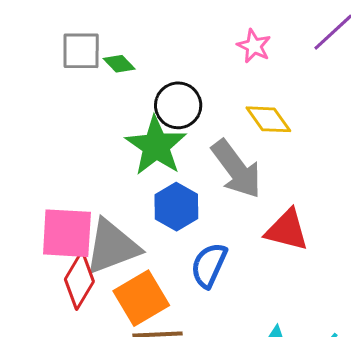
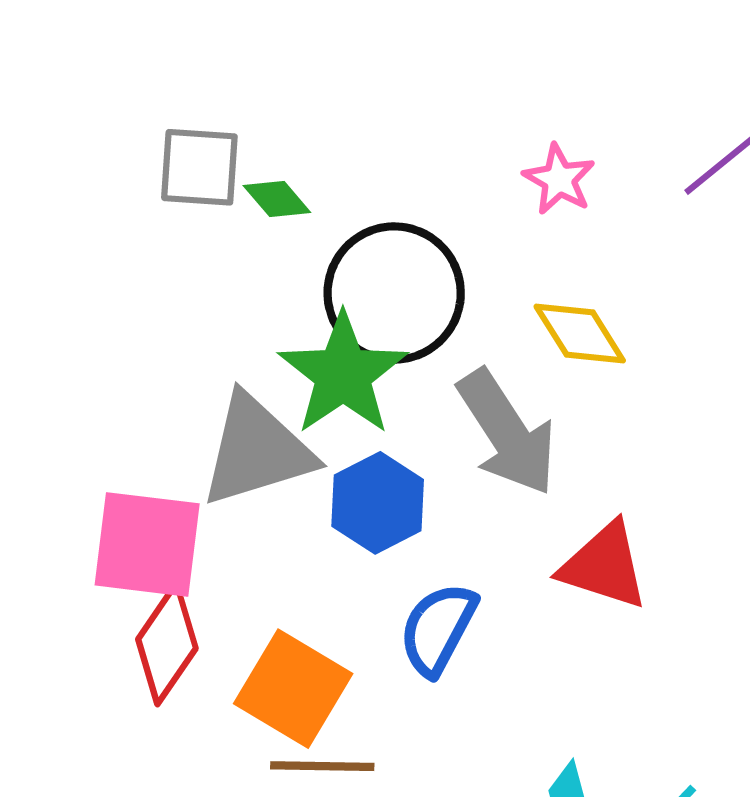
black circle: (178, 105) -> (394, 293), size x1.4
gray triangle: (112, 247) -> (257, 450), moved
orange square: (141, 298) -> (293, 689), turned -32

